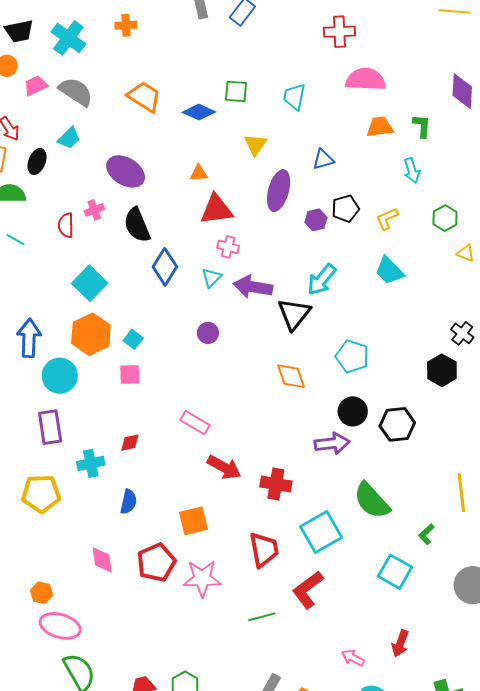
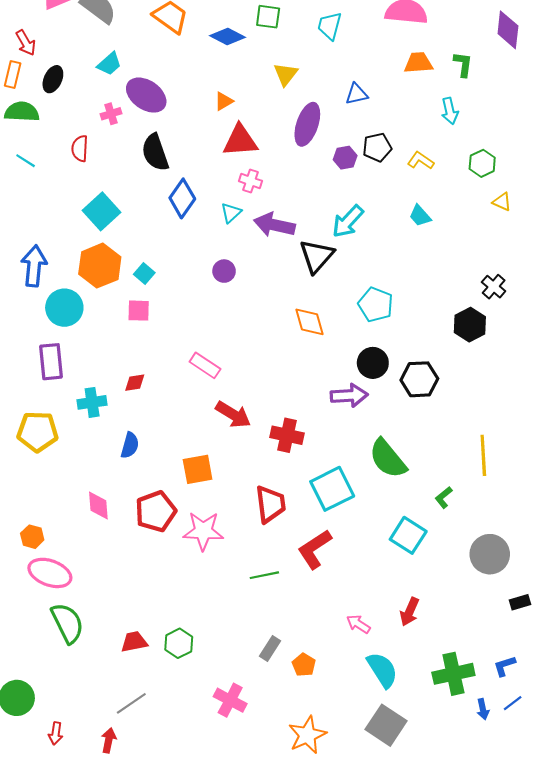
cyan trapezoid: (69, 138) -> (109, 64), moved
orange triangle: (199, 173) -> (224, 101), turned -30
pink cross: (94, 210) -> (111, 114), moved
yellow L-shape: (387, 219) -> (421, 161), turned 55
cyan trapezoid: (389, 271) -> (420, 216), size x0.7

